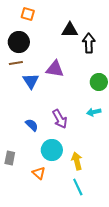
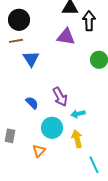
purple triangle: (55, 69) -> (66, 37), moved
cyan arrow: (94, 112) -> (78, 114), moved
orange triangle: (39, 173) -> (39, 151), turned 32
cyan line: (78, 187) -> (94, 165), moved

